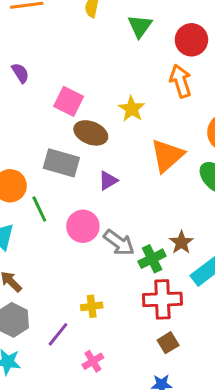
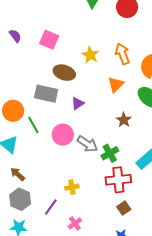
orange arrow: (181, 81) -> (122, 54), moved
pink square: (69, 101) -> (49, 40), moved
orange triangle: (167, 156) -> (116, 84), size x0.7
brown star: (181, 242) -> (124, 120), moved

